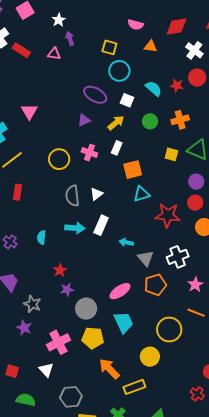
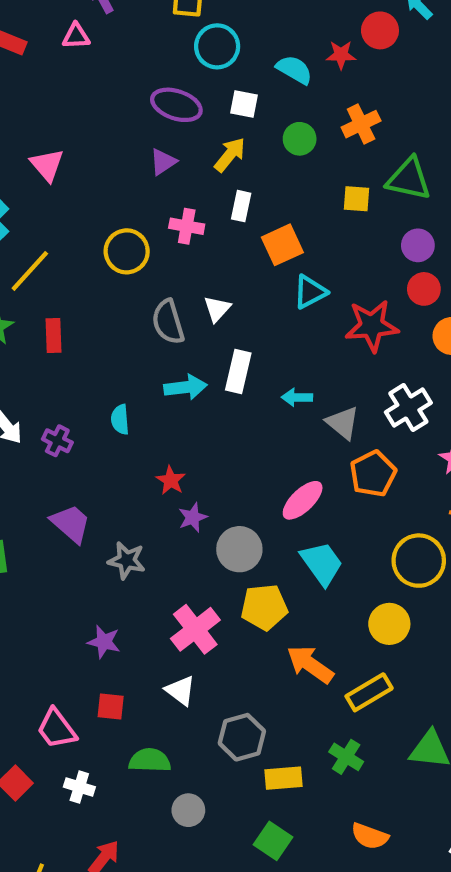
purple star: (24, 328) -> (104, 642), moved

